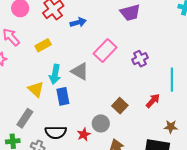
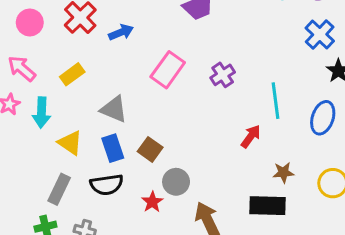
gray triangle: (80, 71) -> (114, 109), moved
cyan arrow: (55, 74) -> (41, 112), moved
brown square: (120, 106) -> (150, 149), moved
black semicircle: (56, 132) -> (107, 185), moved

